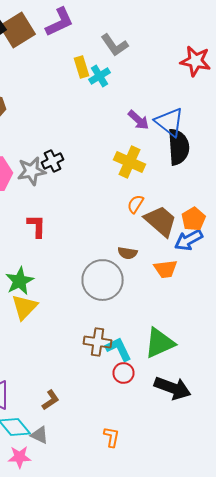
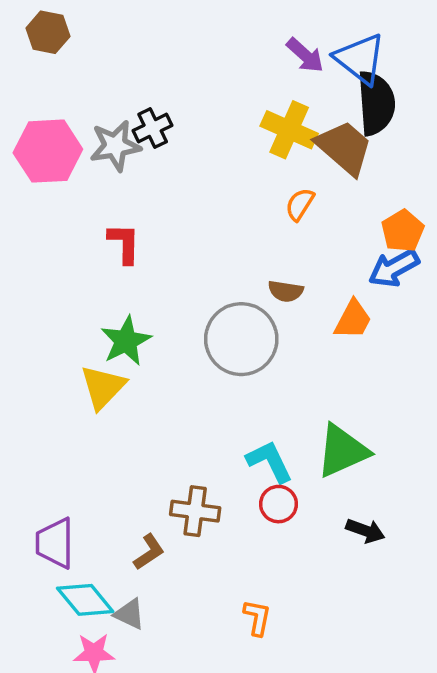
brown trapezoid: (160, 221) -> (344, 148), moved
orange trapezoid: (166, 269) -> (353, 320), turned -55
green star: (20, 281) -> (126, 341), moved
brown cross: (98, 342) -> (195, 511), moved
black arrow: (172, 388) -> (365, 531), size x0.6

